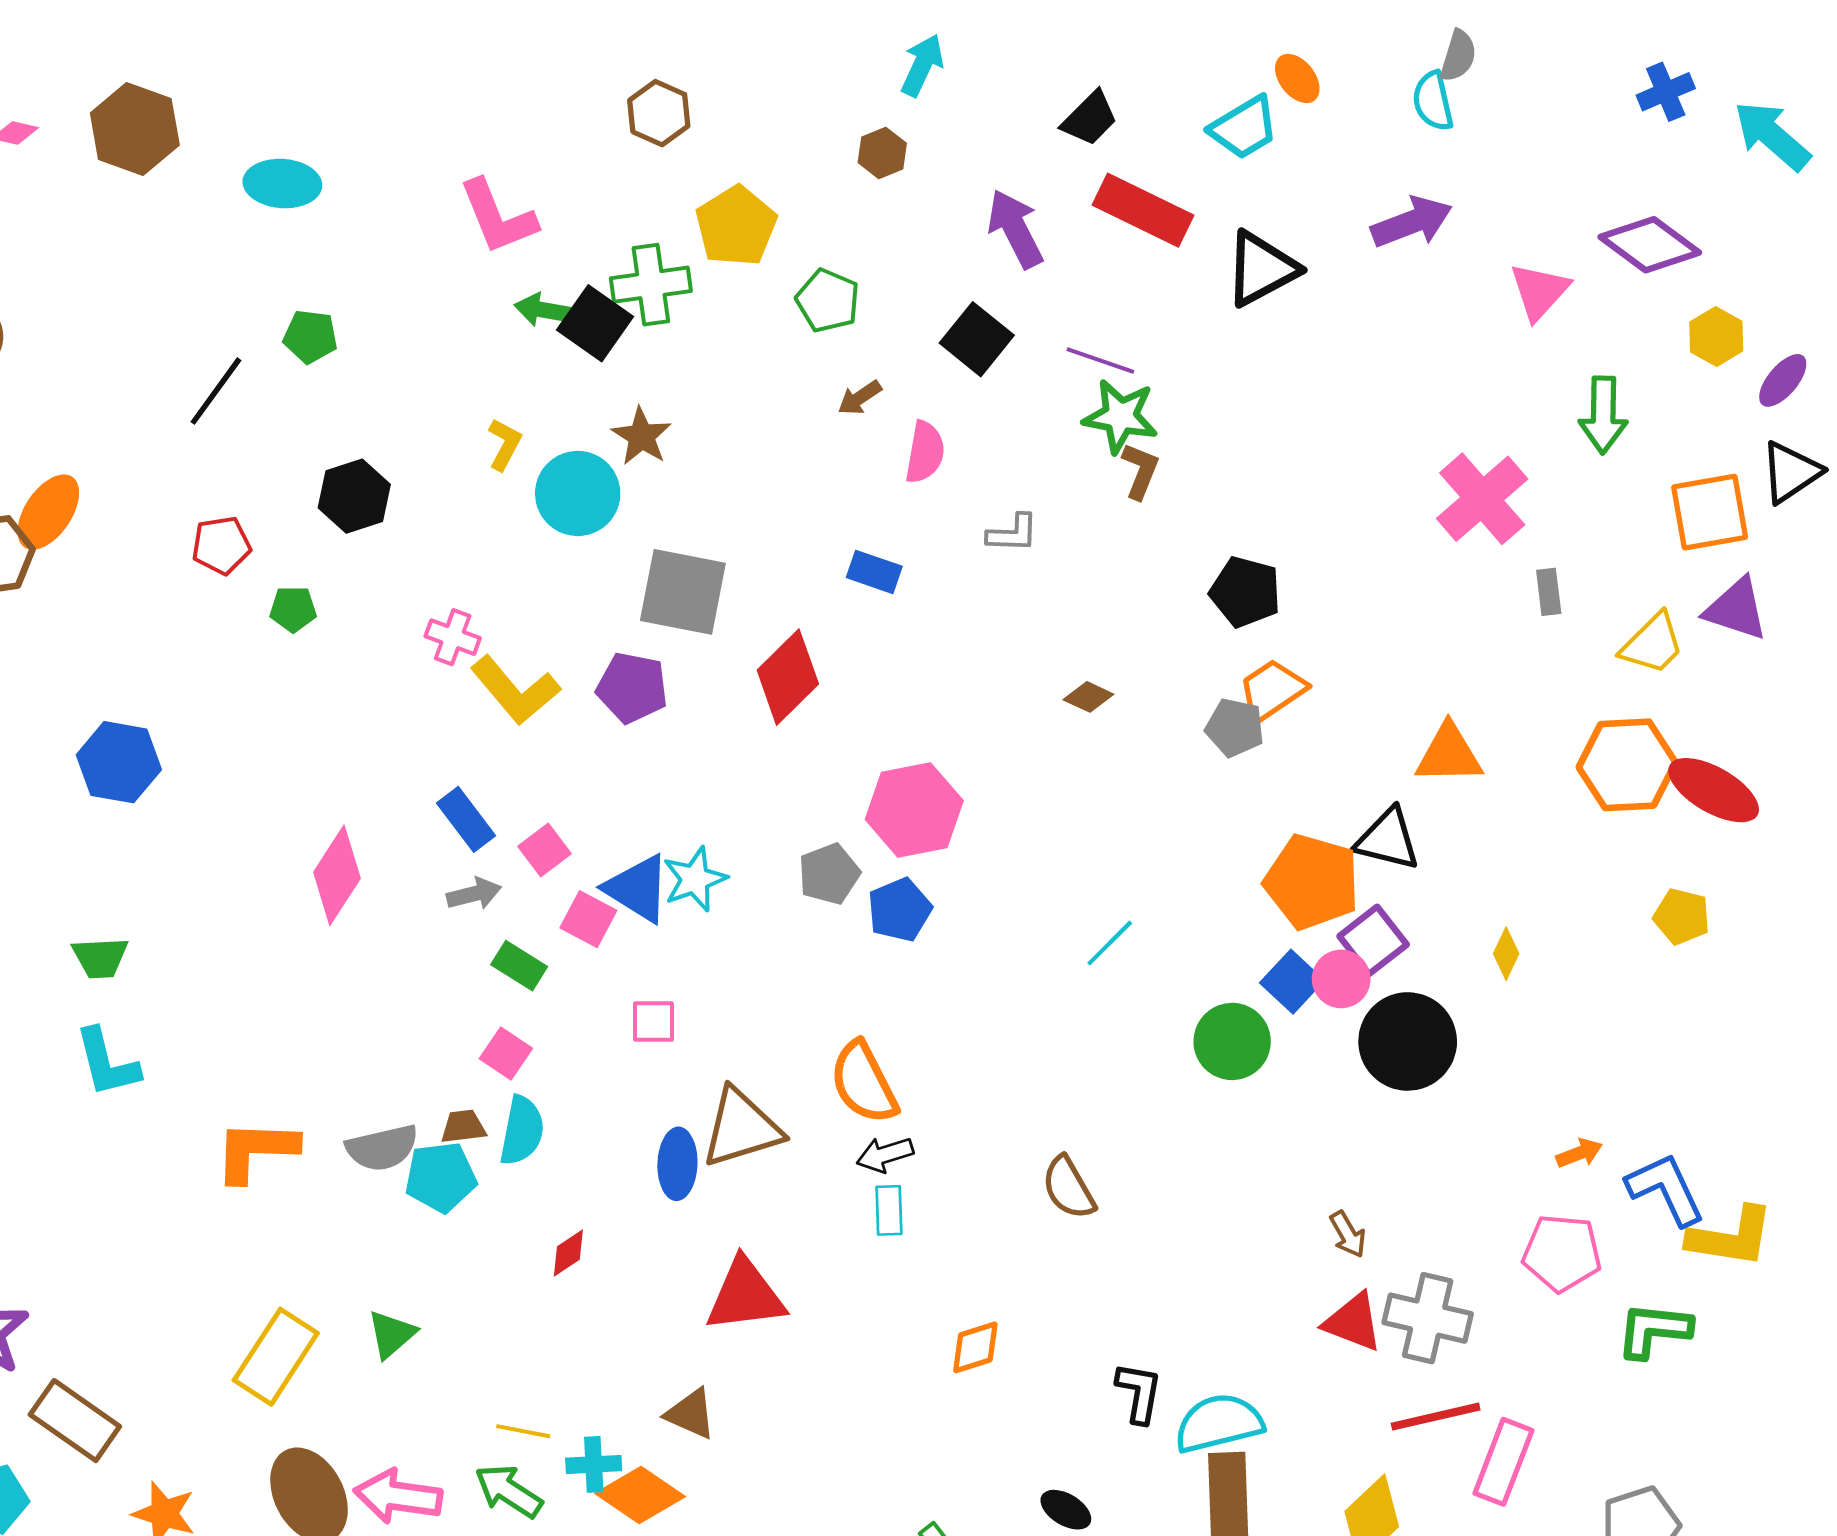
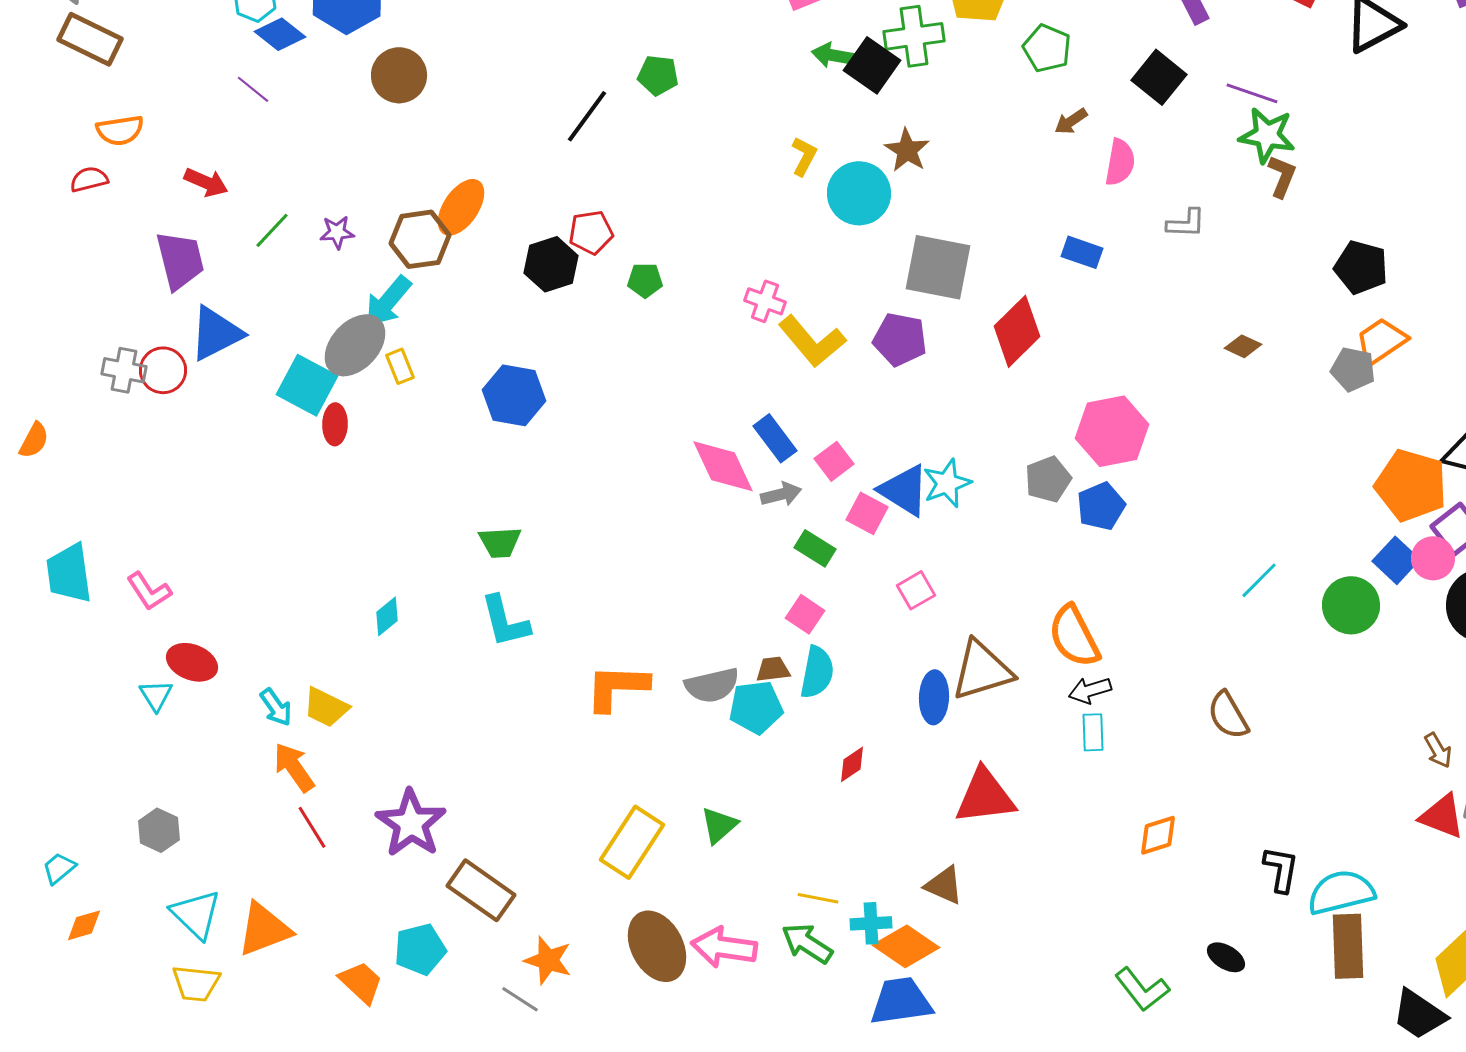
black hexagon: (354, 496) -> (551, 264), moved
pink diamond: (337, 875) -> (723, 466), moved, turned -58
cyan line: (1110, 943) -> (1259, 580), moved
pink square: (654, 1022) -> (916, 590), turned -30

